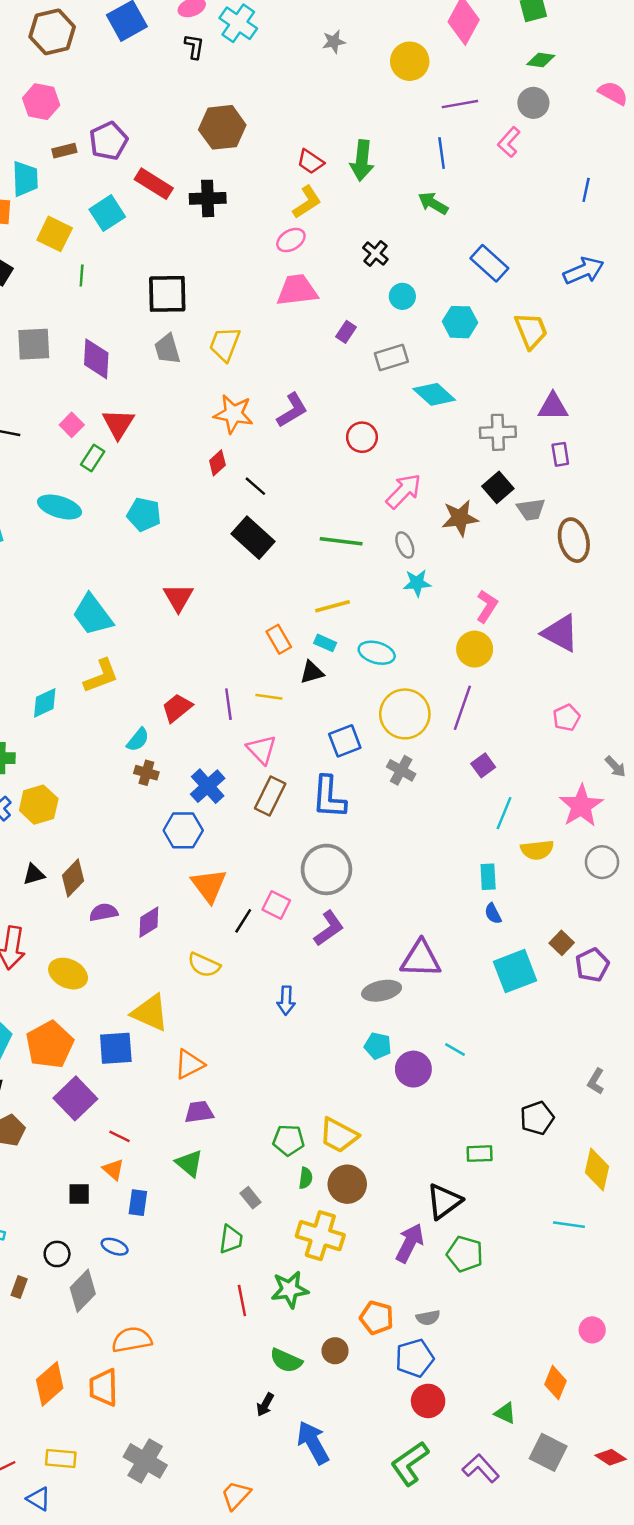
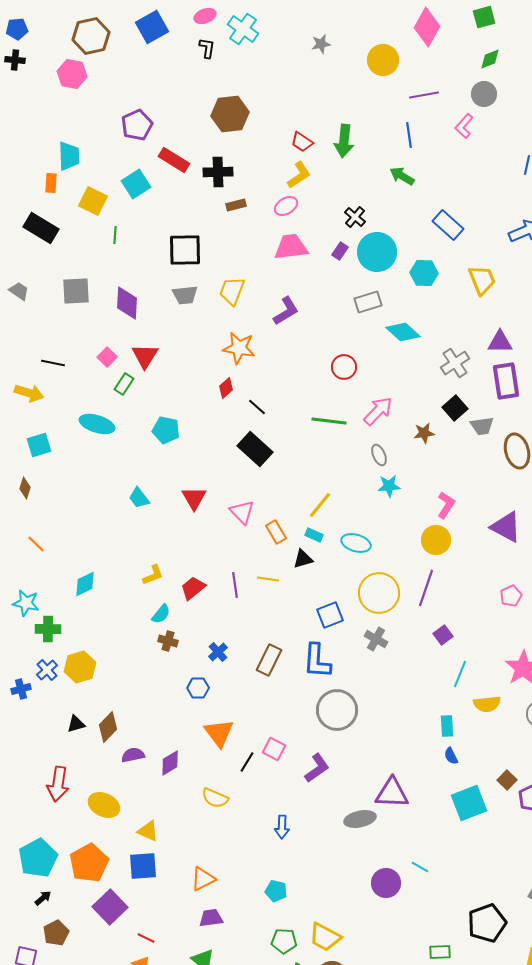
green diamond: (541, 60) -> (490, 59), turned -30
pink hexagon: (41, 102) -> (72, 74), moved
brown rectangle: (64, 151) -> (236, 205), moved
cyan circle: (402, 296) -> (377, 252), size x1.8
purple rectangle: (346, 332) -> (340, 251), moved
gray trapezoid: (167, 349) -> (185, 295), turned -80
purple L-shape: (292, 410) -> (286, 311), moved
gray cross: (498, 432) -> (455, 363), turned -32
purple rectangle: (560, 454) -> (506, 381), size x1.8
brown star: (460, 518) -> (424, 433), size x0.7
green line: (341, 541) -> (329, 421), moved
yellow line: (333, 606) -> (320, 505), turned -36
cyan trapezoid: (93, 615) -> (139, 498), moved, size x0.6
yellow L-shape: (101, 676) -> (153, 575), moved, size x0.7
pink triangle: (262, 749) -> (242, 512), moved
blue cross: (208, 786) -> (218, 652), size x0.7
blue hexagon: (183, 830) -> (198, 688), size x0.7
gray circle: (326, 869) -> (337, 710), moved
yellow triangle: (150, 1013) -> (148, 831), moved, size x0.7
cyan pentagon: (378, 1046) -> (276, 891), moved
black pentagon: (537, 1118) -> (487, 923), size x1.4

